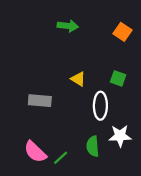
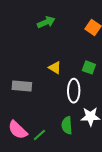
green arrow: (68, 26) -> (46, 22), turned -30

